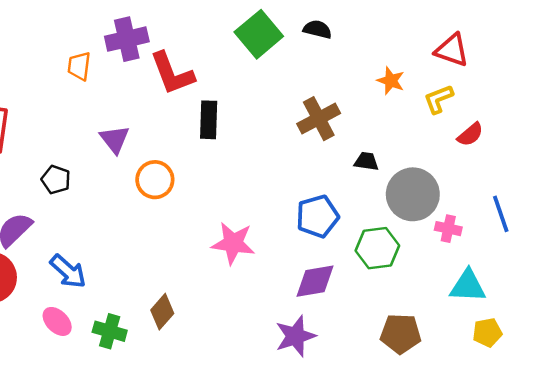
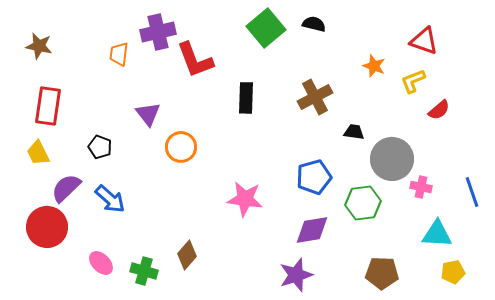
black rectangle: (209, 120) -> (246, 98), moved
blue line: (501, 214) -> (472, 192), moved
blue arrow: (68, 271) -> (110, 199), moved

